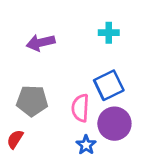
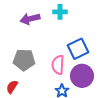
cyan cross: (109, 33) -> (60, 12), moved

